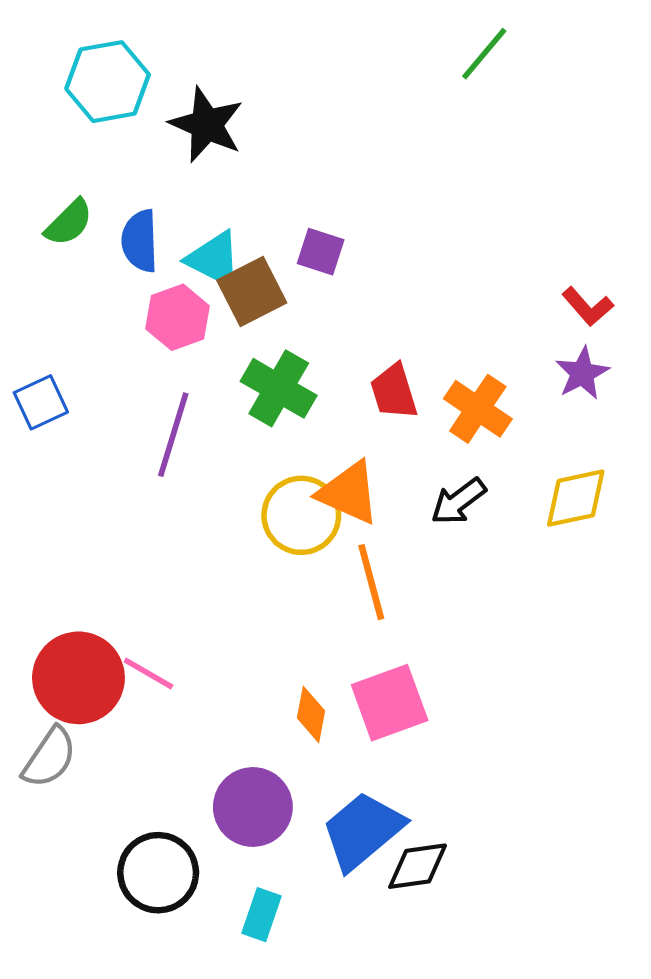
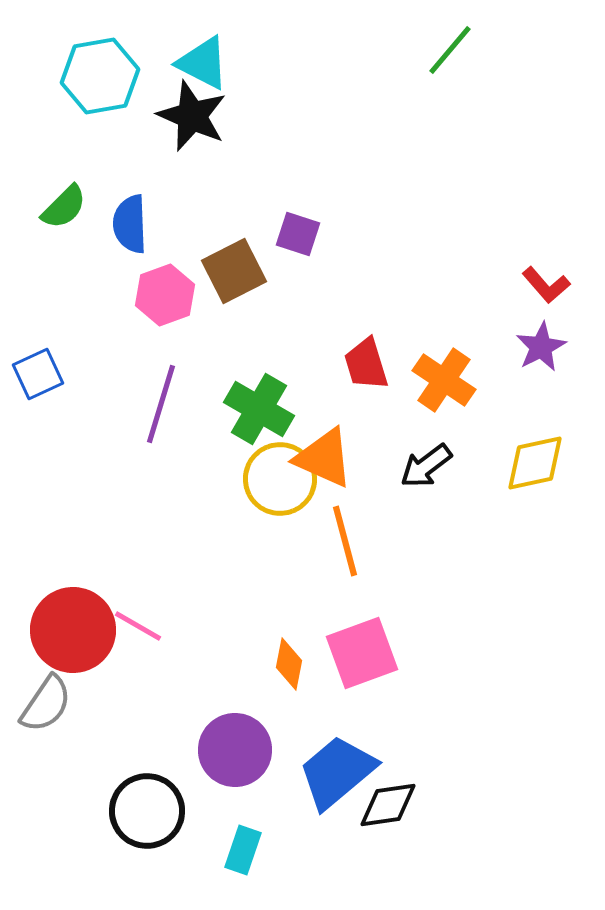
cyan triangle: (214, 259) -> (203, 63), moved
green cross: (279, 388) -> (259, 409), moved

